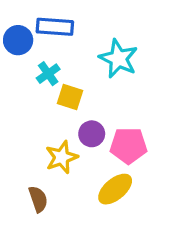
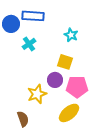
cyan star: (118, 59) -> (71, 35), size x0.6
yellow square: (70, 97) -> (65, 62), moved

